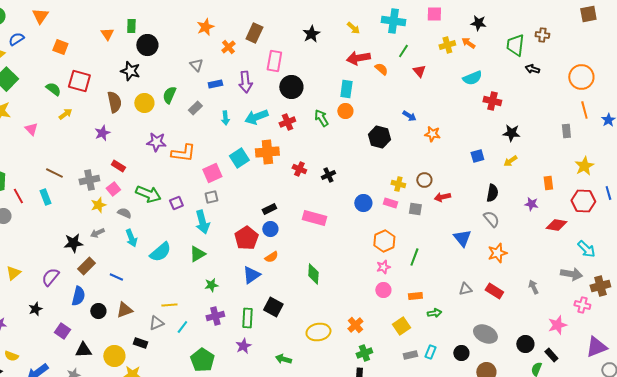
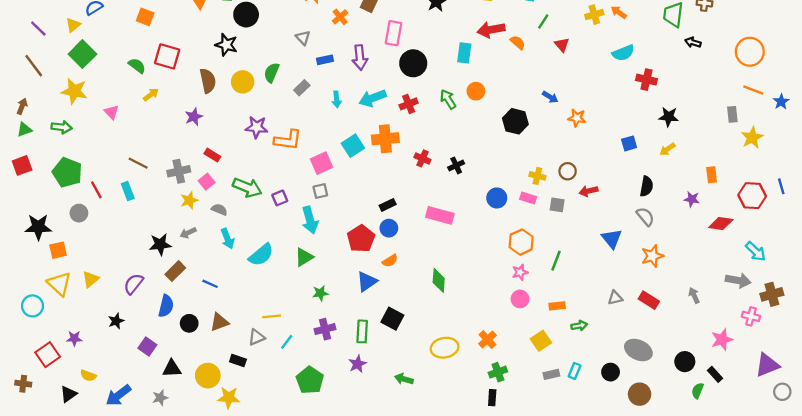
cyan rectangle: (346, 89) -> (464, 53), moved
orange line: (584, 110) -> (753, 90), turned -54
yellow star: (584, 166) -> (752, 138), moved

